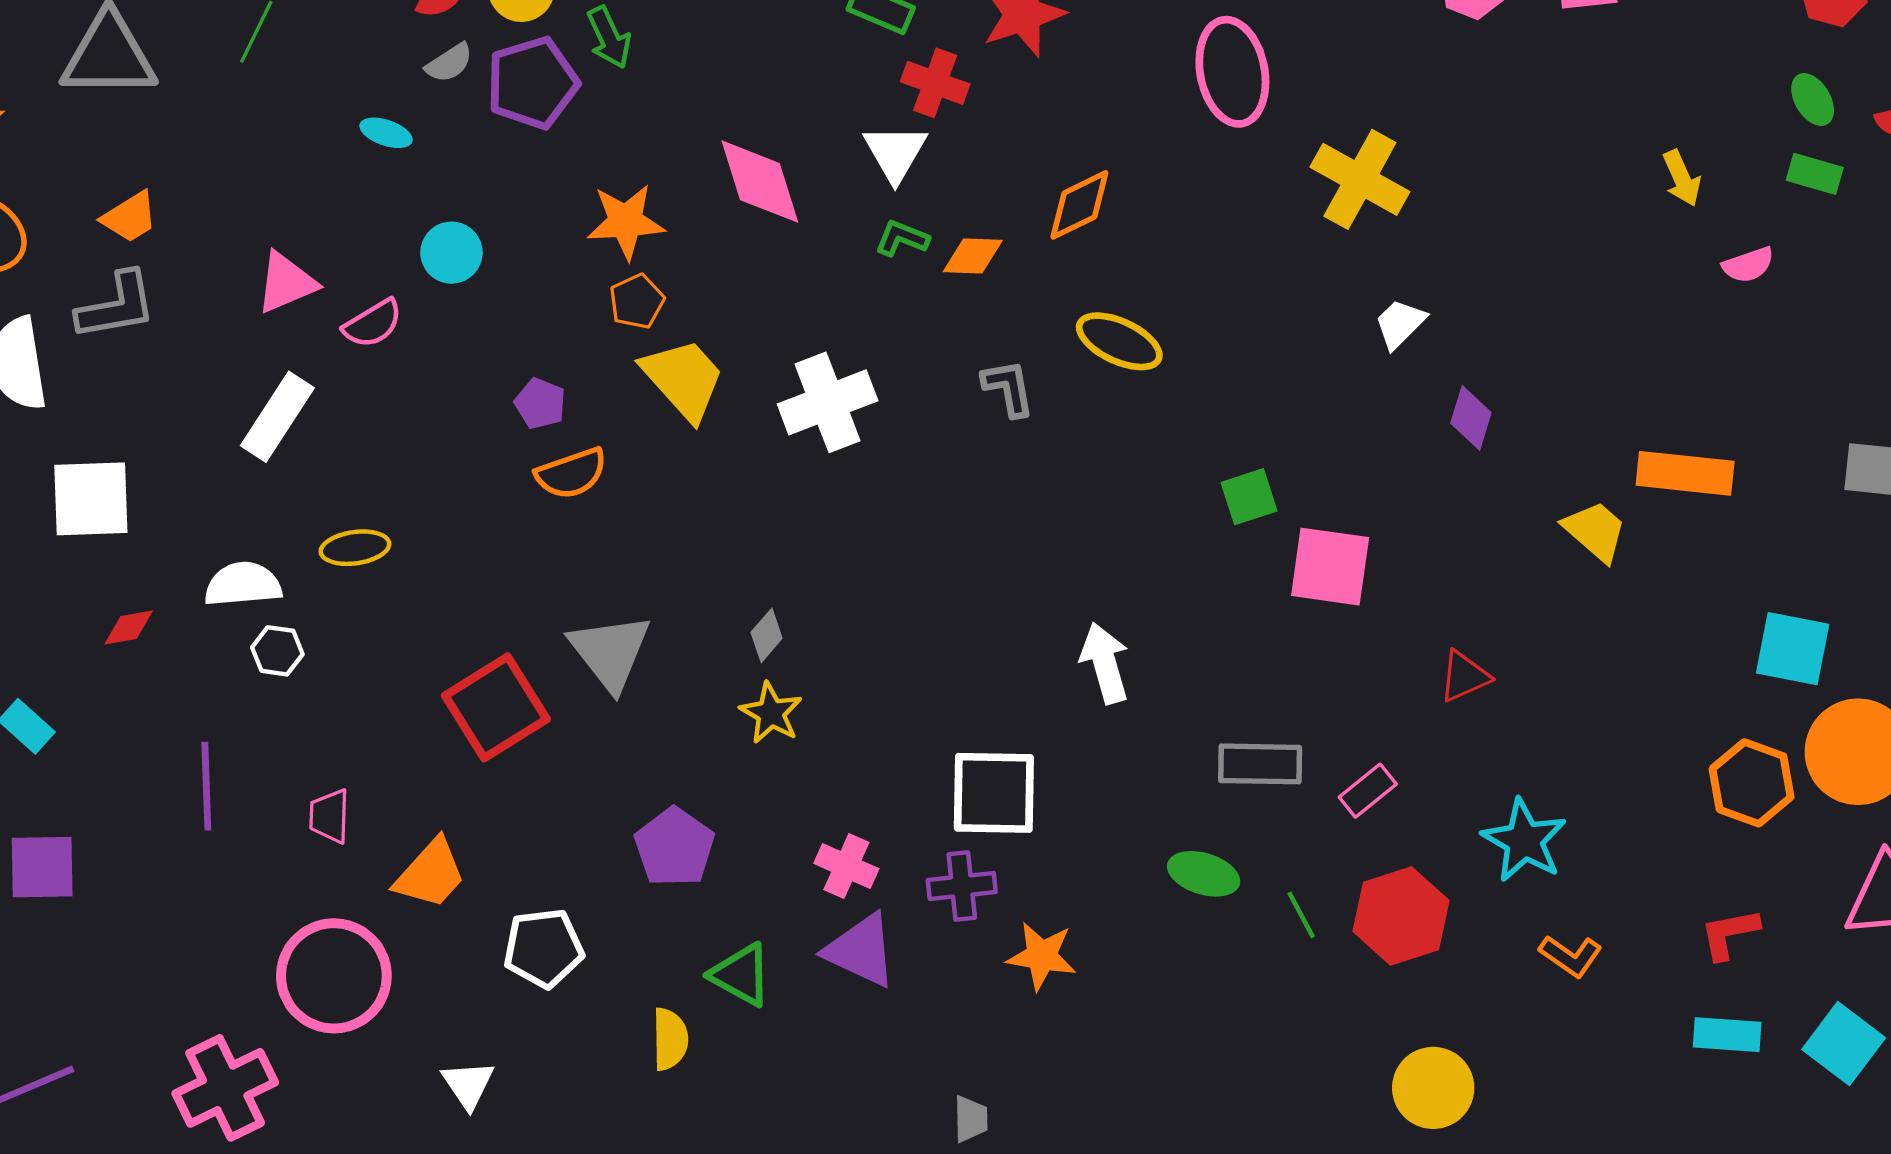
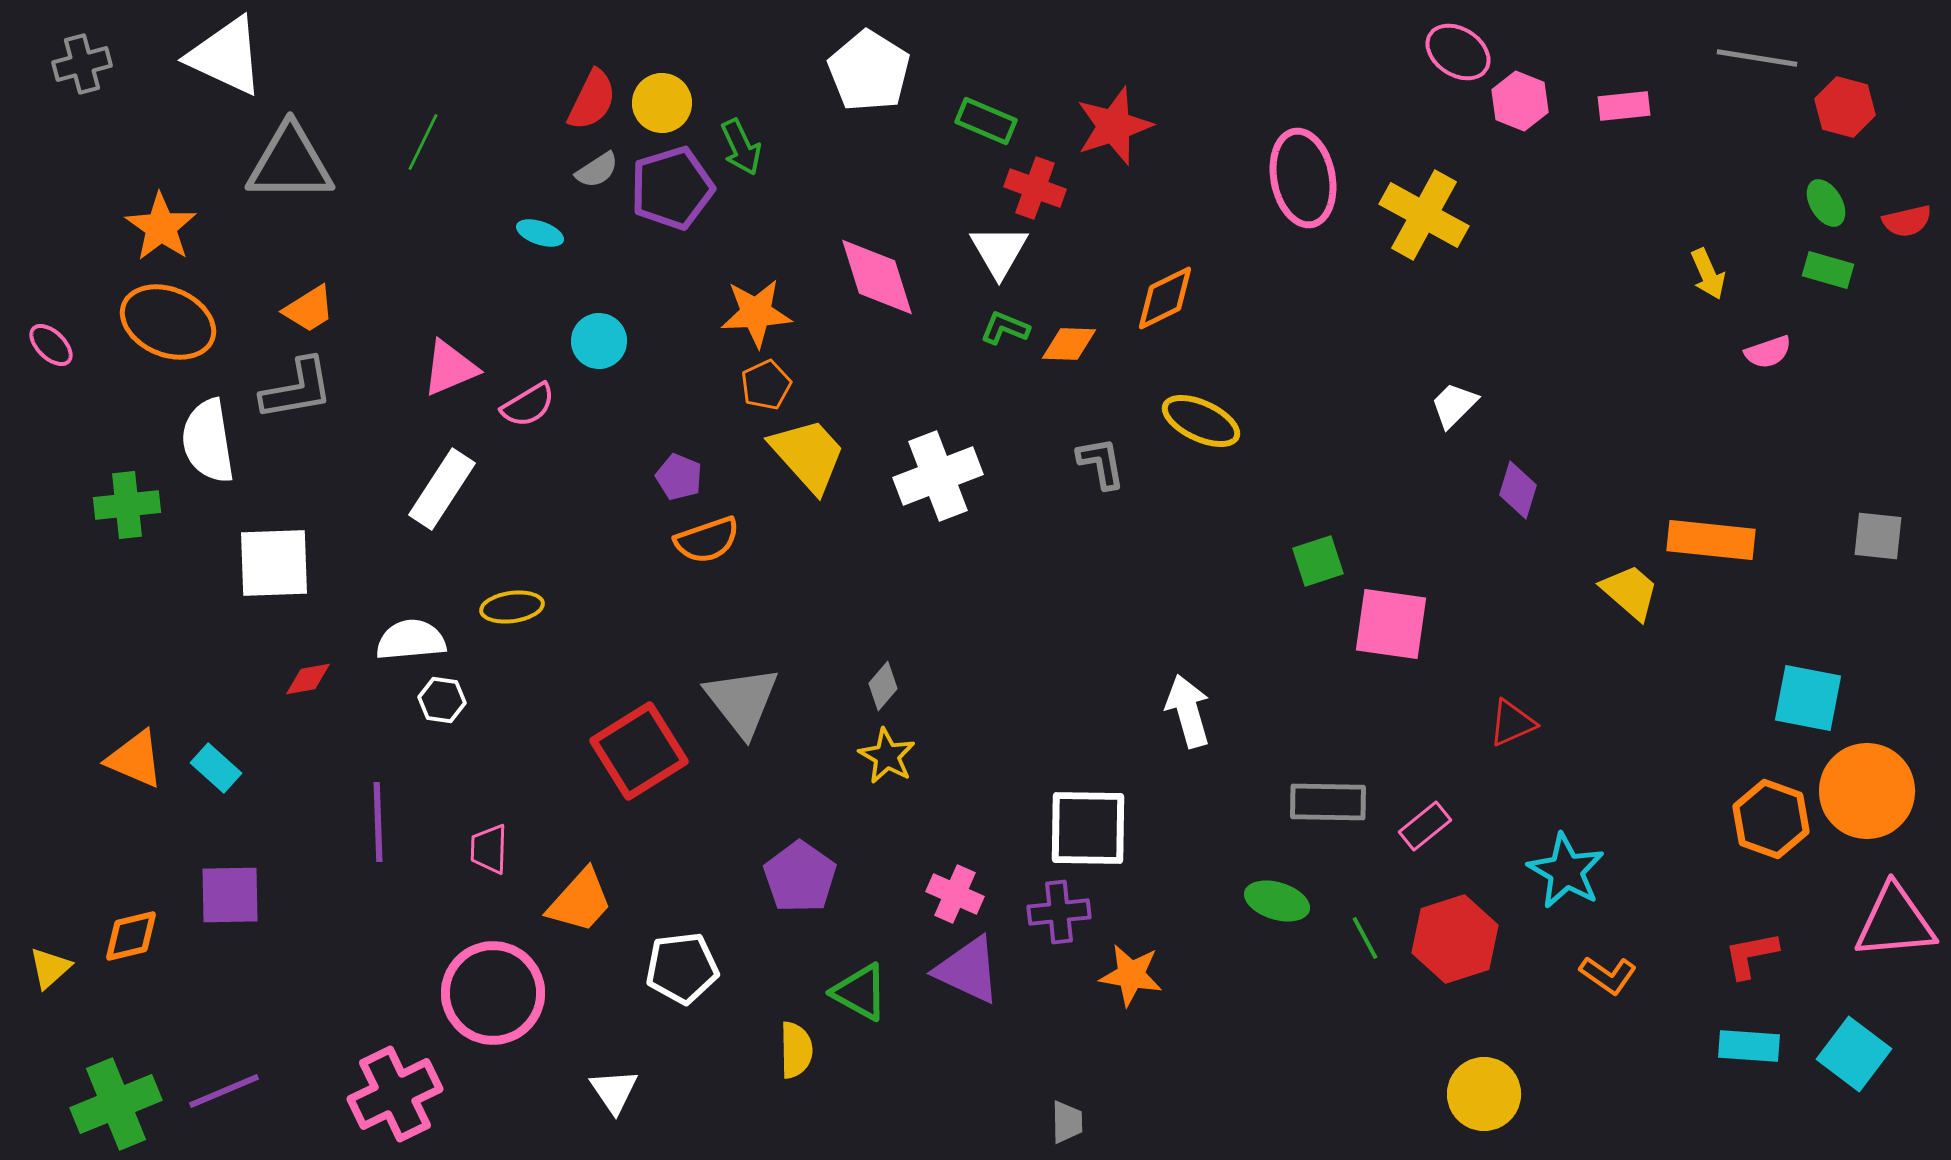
yellow cross: (1360, 179) -> (1424, 215), moved

